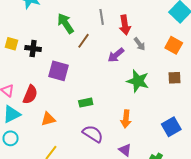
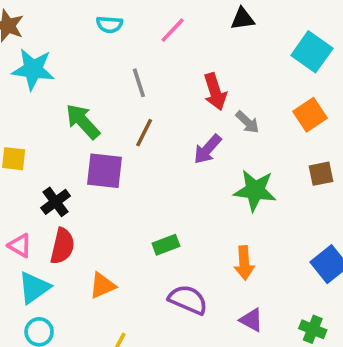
gray line: (102, 17) -> (139, 83), moved
green arrow: (66, 23) -> (83, 122), moved
orange square: (174, 45) -> (310, 115), turned 36
black cross: (33, 49) -> (56, 202), moved, turned -35
purple square: (58, 71) -> (105, 171), moved

